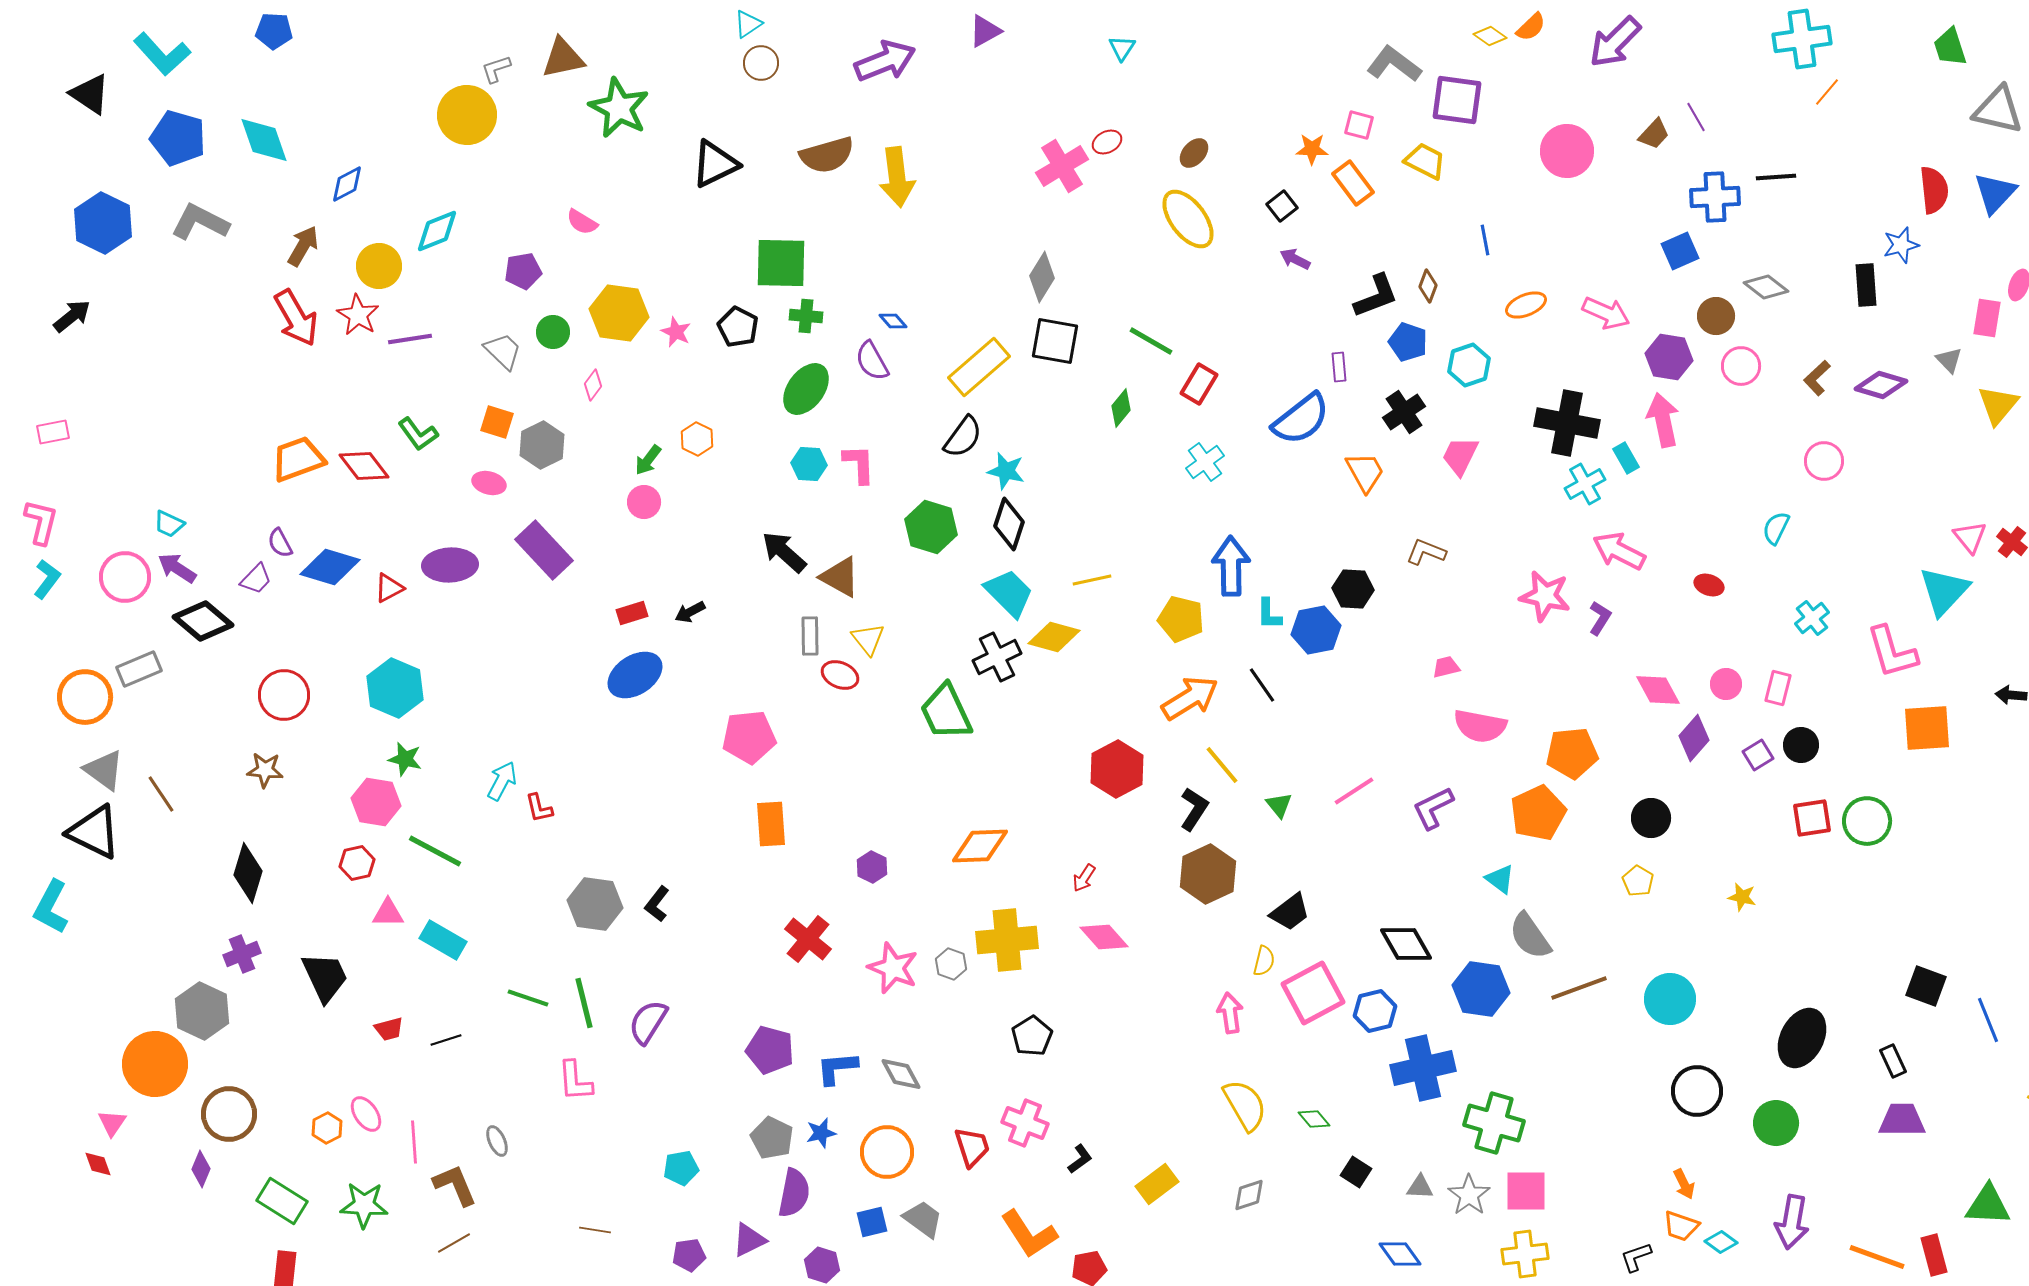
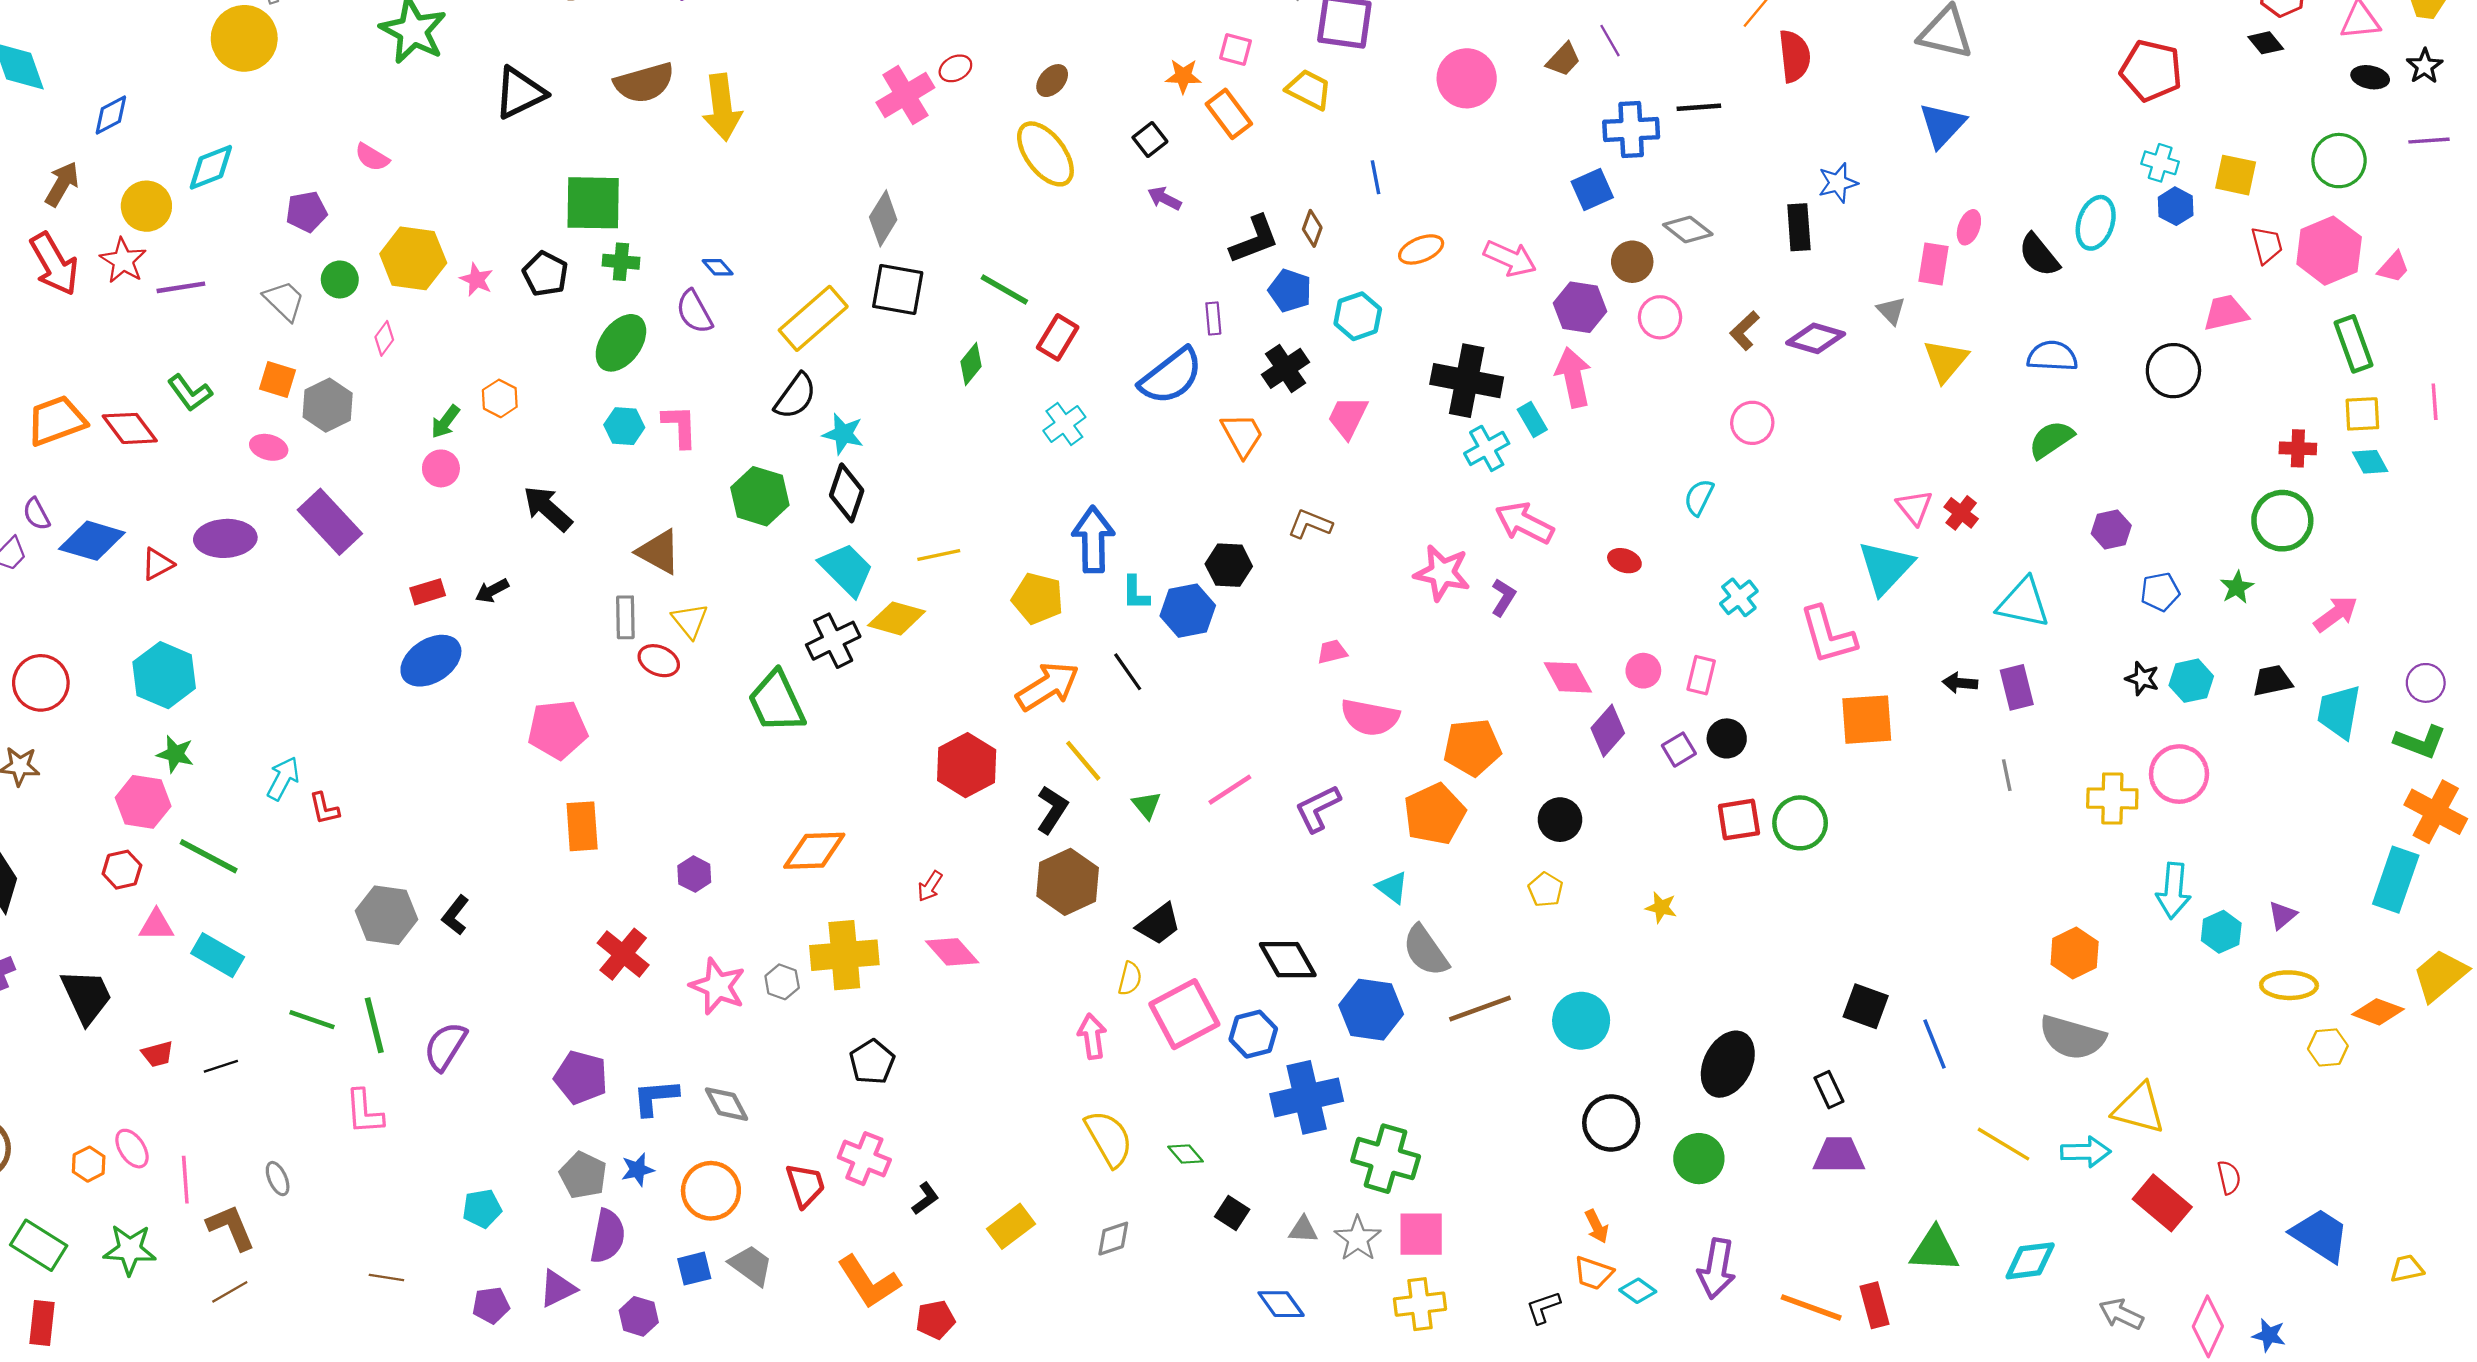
red semicircle: (1934, 190) -> (1794, 56), moved
black arrow: (784, 552) -> (548, 508), moved

